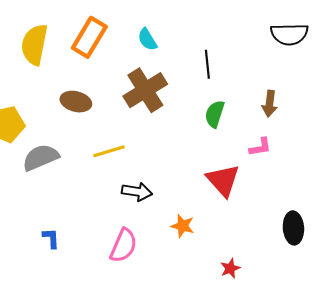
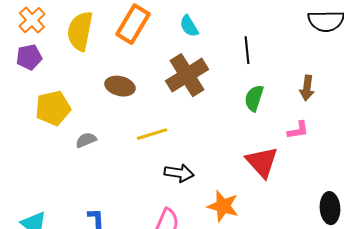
gray semicircle: (41, 157) -> (86, 140), size x0.6
orange star: (183, 226) -> (223, 206), size x1.4

